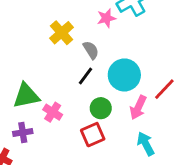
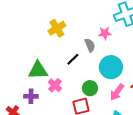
pink star: (106, 18) -> (105, 33), moved
yellow cross: (62, 33) -> (57, 28), moved
black line: (86, 76) -> (73, 59), moved

